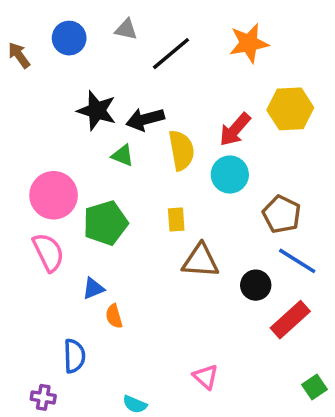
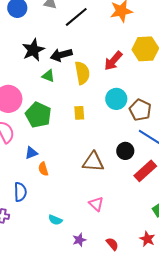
black star: (97, 111) -> (33, 50), turned 30
cyan circle: (230, 175) -> (116, 99), moved
green pentagon: (105, 223) -> (38, 115), turned -30
brown triangle: (200, 261) -> (93, 162), moved

